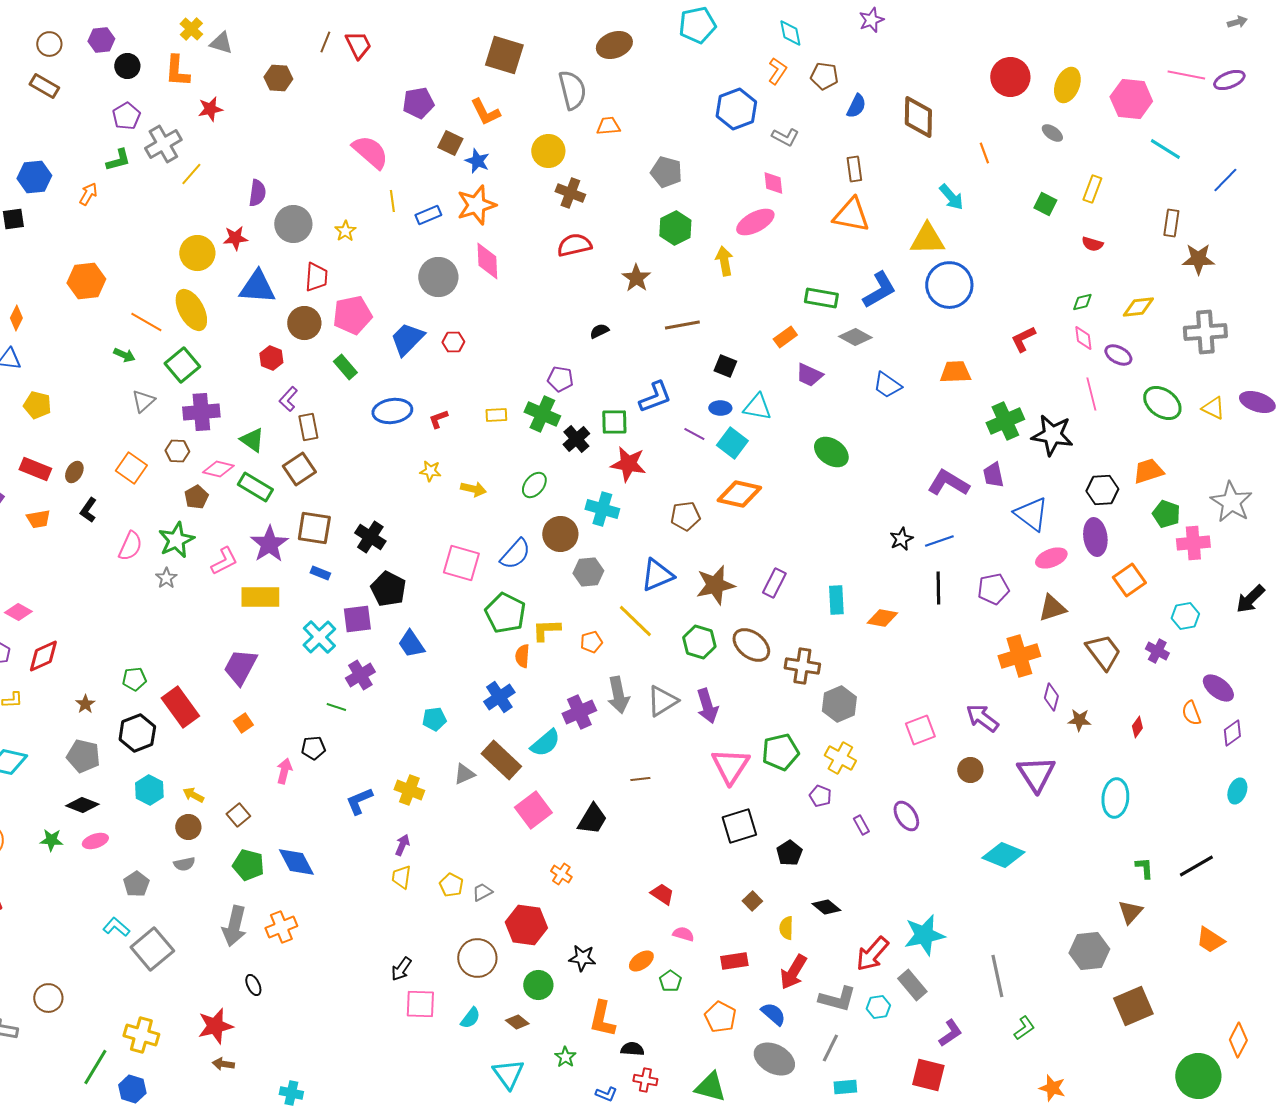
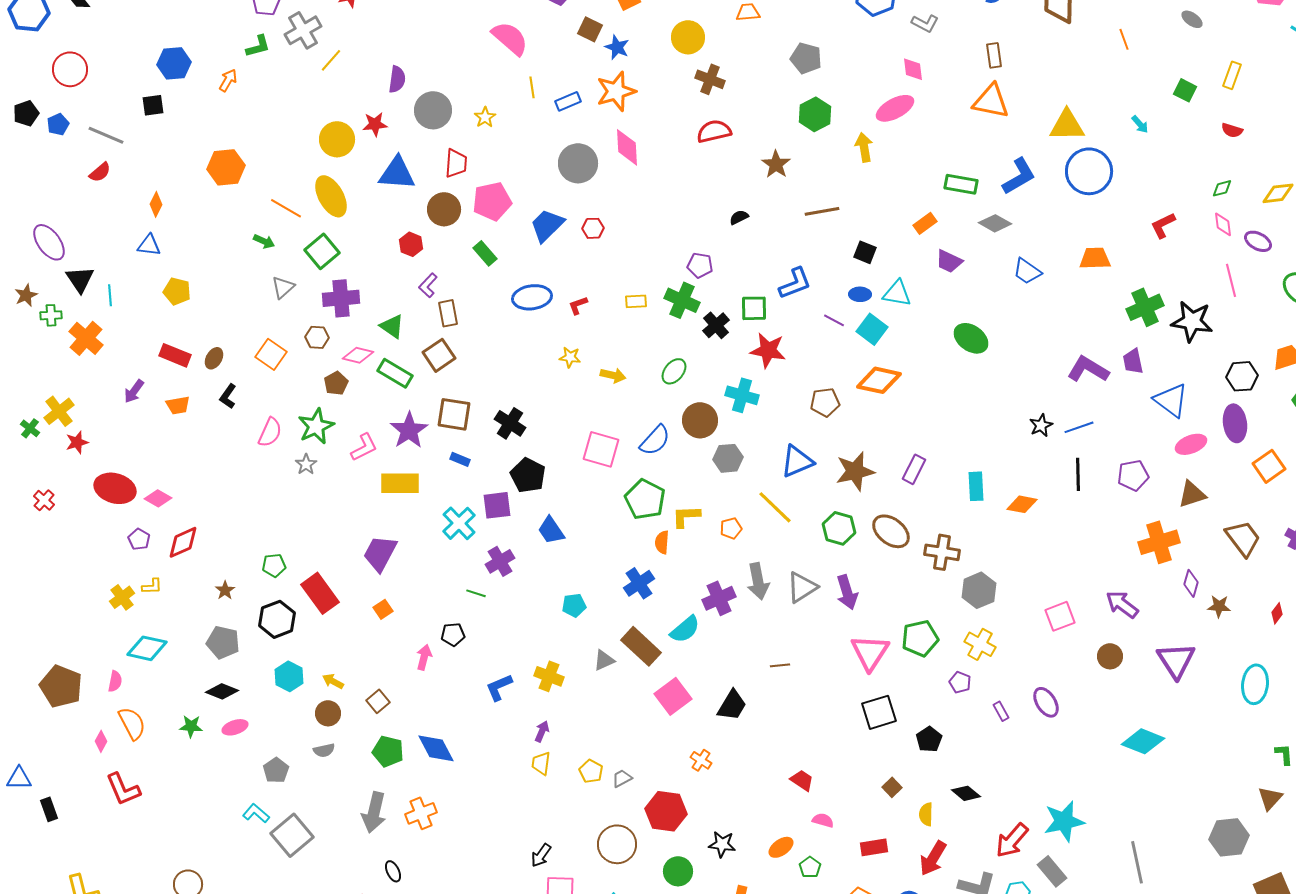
cyan arrow: (951, 197) -> (1140, 124), moved, size x0.7

